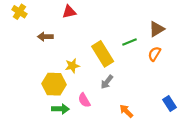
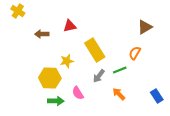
red triangle: (69, 12) -> (70, 26), moved
green line: (130, 42) -> (120, 70), moved
orange semicircle: (154, 54) -> (135, 53), moved
orange arrow: (126, 111) -> (119, 94), moved

